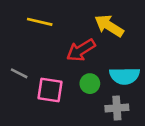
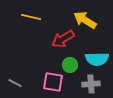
gray line: (19, 73) -> (15, 83), moved
pink square: (50, 90) -> (53, 82), moved

